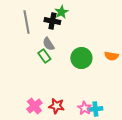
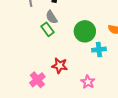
red star: (56, 106) -> (60, 66), moved
cyan cross: (95, 109) -> (99, 50), moved

